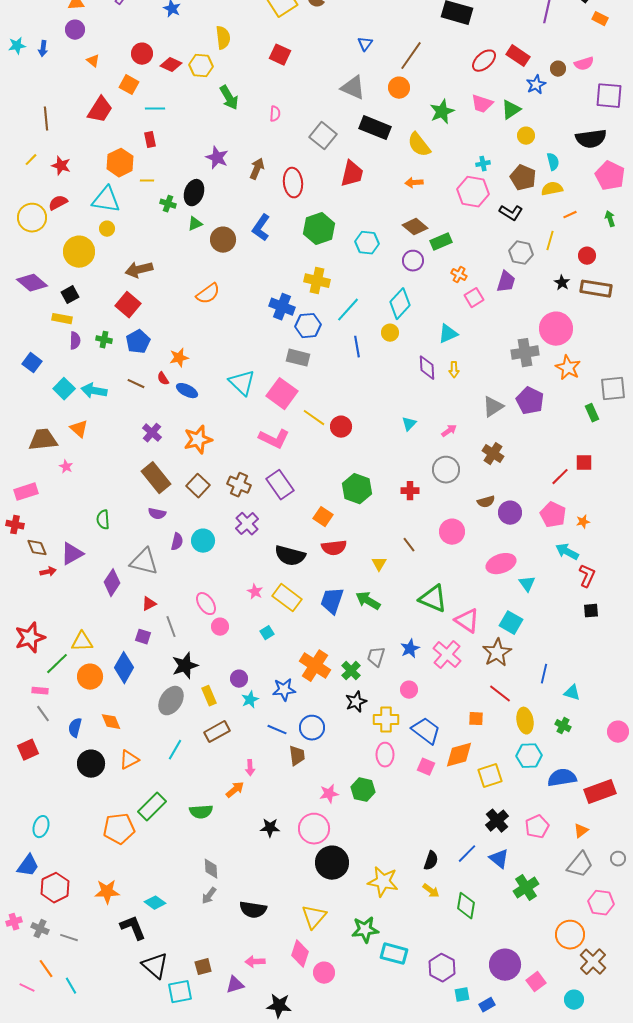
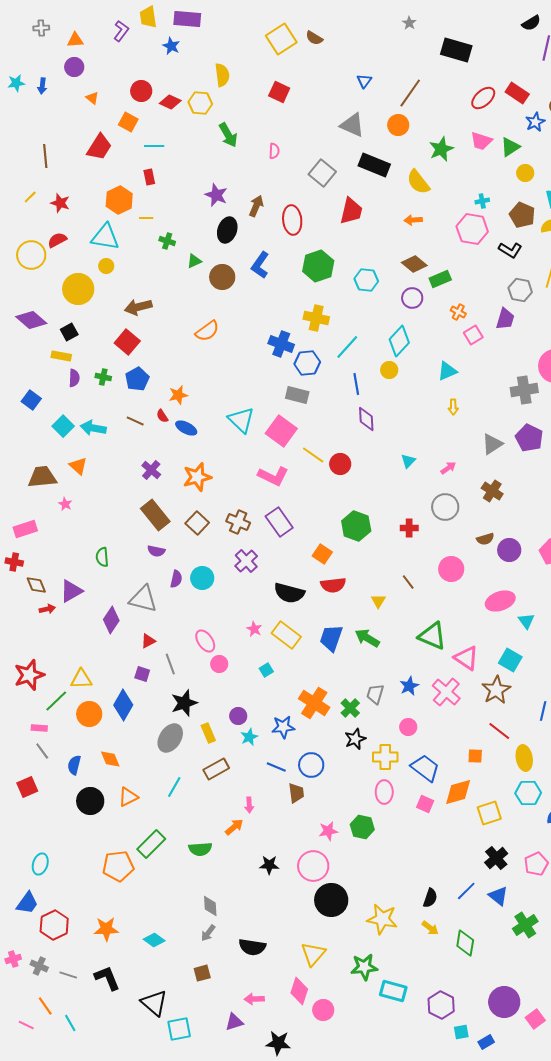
black ellipse: (194, 193) -> (227, 230), moved
purple diamond: (427, 368) -> (366, 419), moved
black L-shape: (133, 928) -> (107, 978), moved
brown square: (203, 967) -> (202, 973), moved

